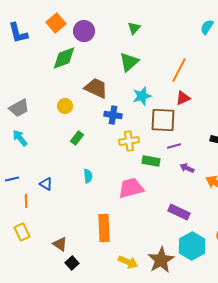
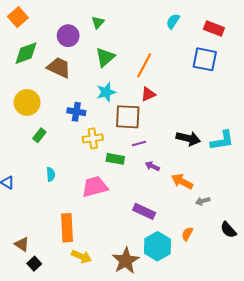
purple circle: (84, 31) -> (68, 36), moved
green triangle: (129, 62) -> (105, 57), moved
brown trapezoid: (96, 88) -> (59, 68), moved
yellow circle: (65, 106) -> (27, 102), size x1.6
yellow arrow: (128, 262) -> (81, 257), moved

